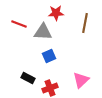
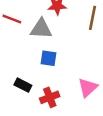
blue square: (49, 56) -> (48, 58), turned 32

